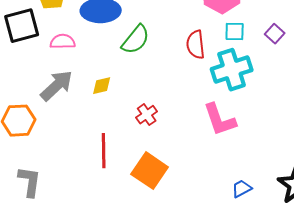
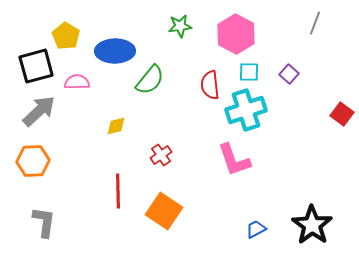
gray arrow: (57, 86) -> (39, 111), moved

